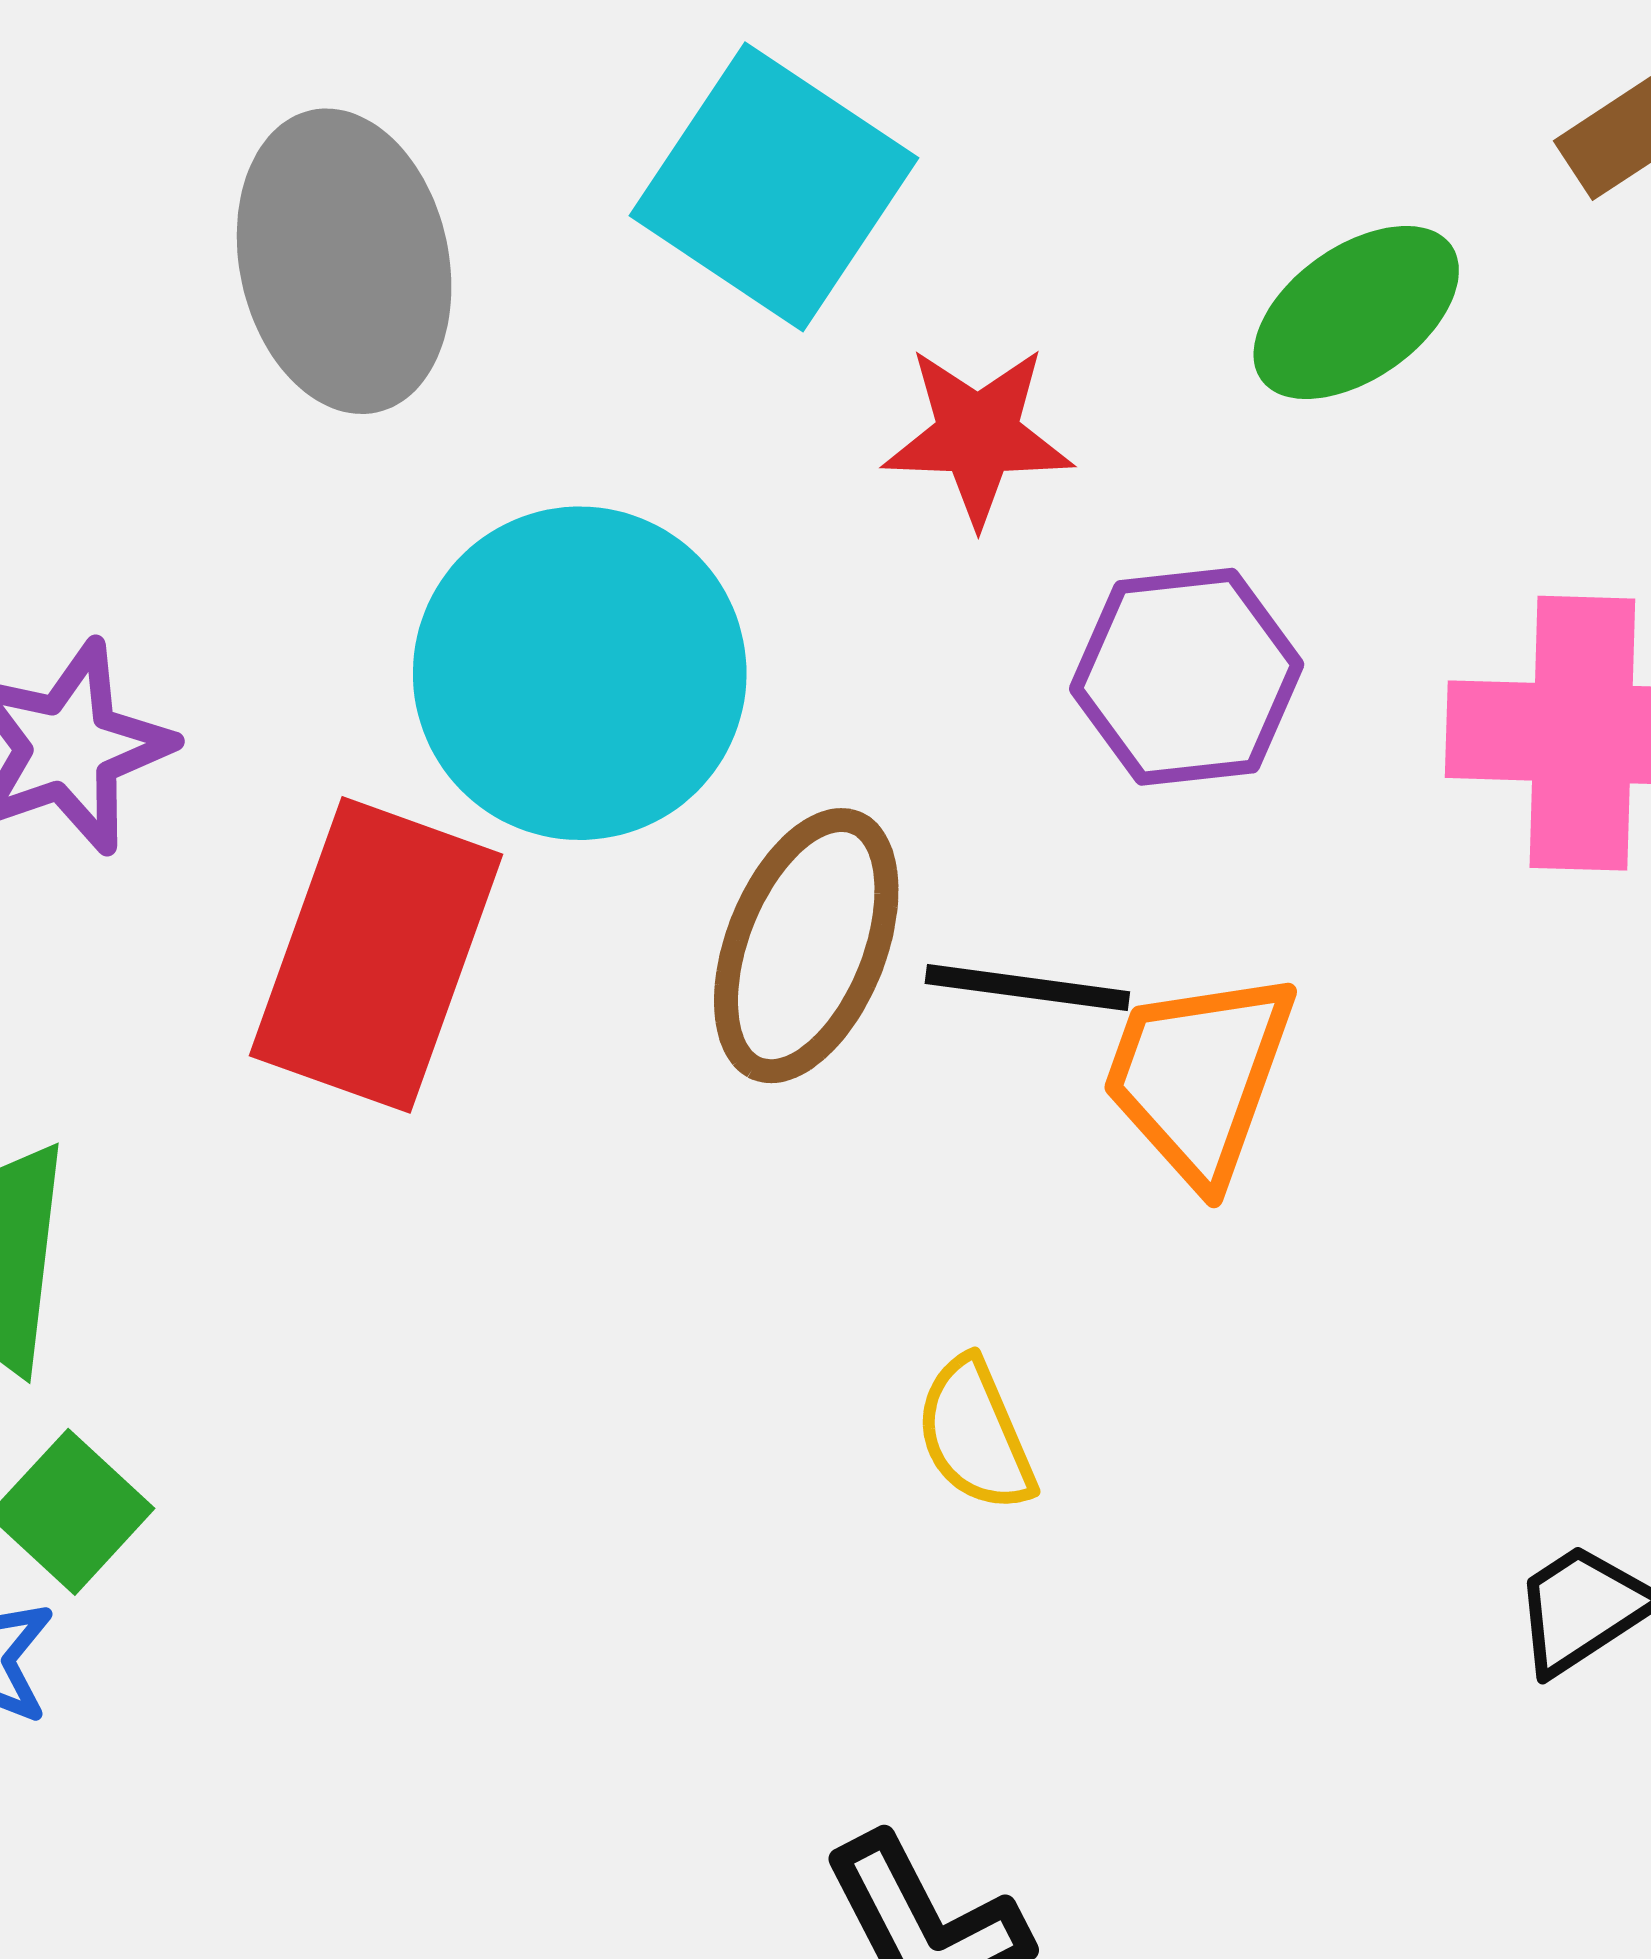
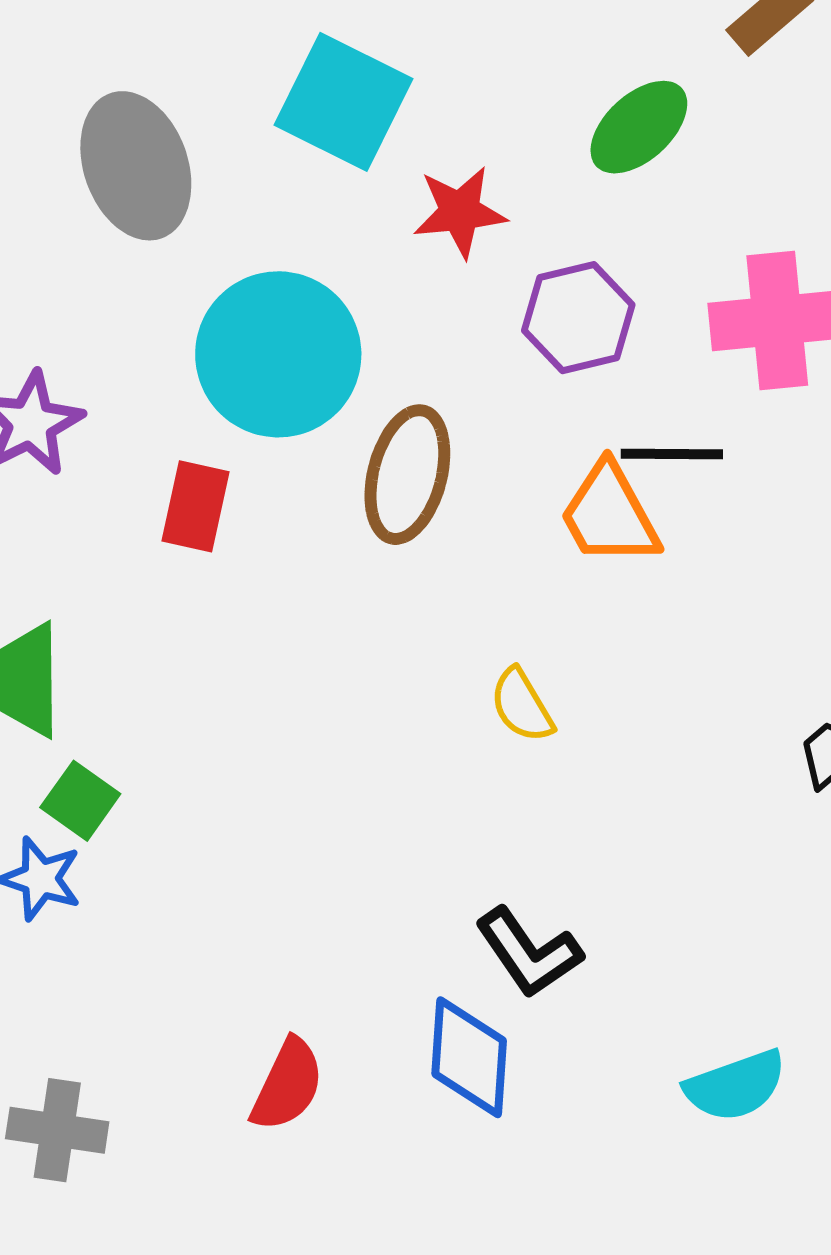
red rectangle: (376, 955) -> (196, 506), size x0.6
black line: (1027, 988) -> (672, 454), moved
orange trapezoid: (1199, 1077) -> (609, 515), turned -41

